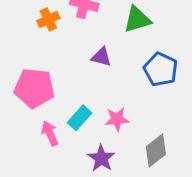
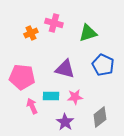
purple triangle: (101, 57) -> (65, 69), moved, size x1.5
cyan rectangle: (80, 118) -> (51, 96), turned 49

